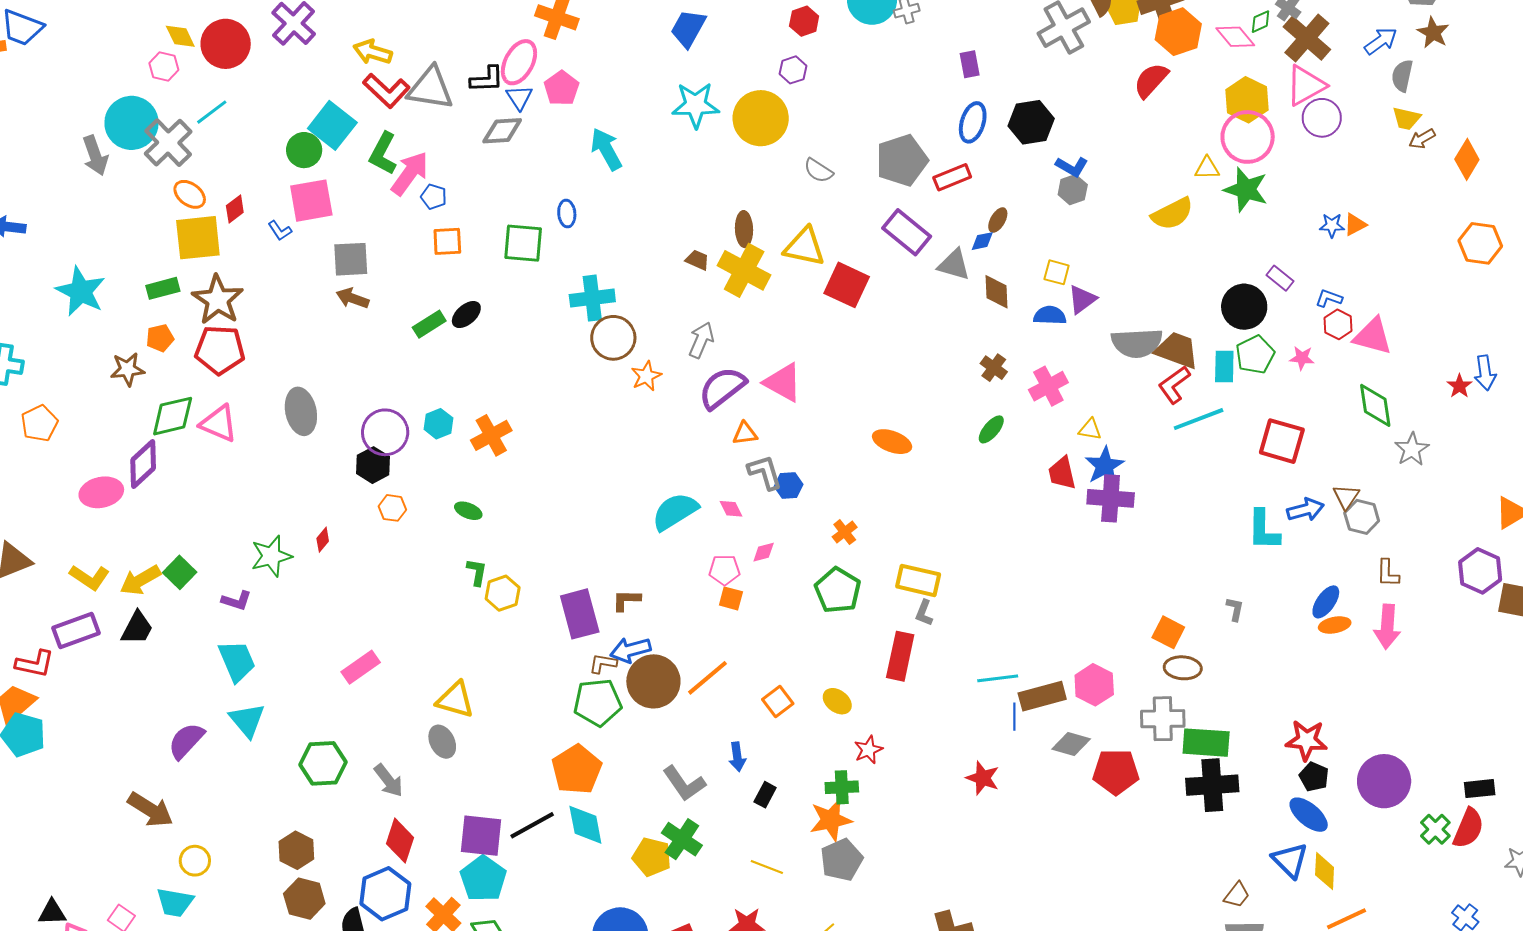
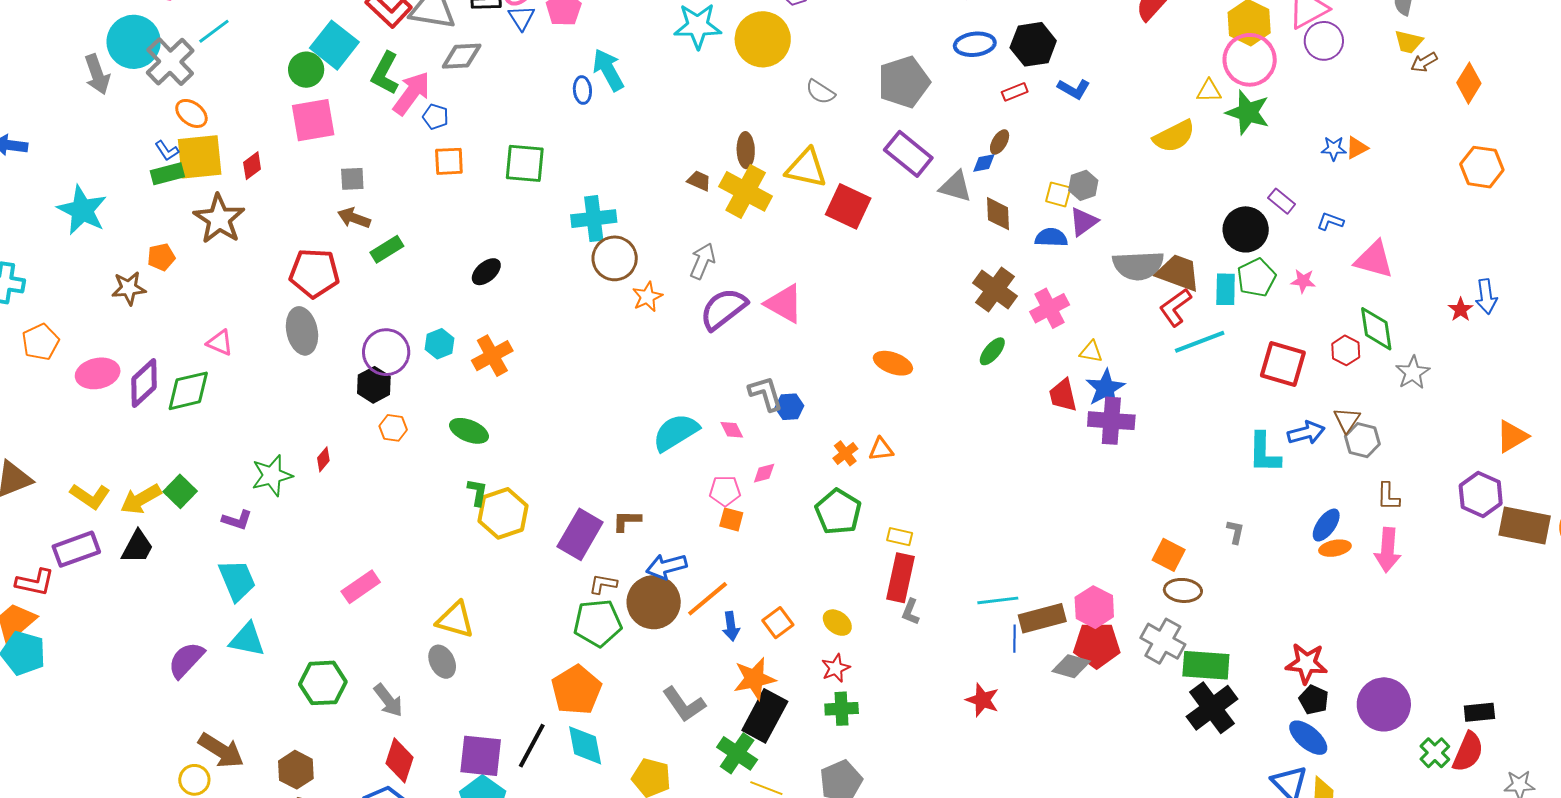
blue ellipse: (973, 122) -> (975, 44), turned 66
gray diamond: (502, 131) -> (462, 56), moved
red rectangle: (952, 177) -> (1015, 92), moved, size x0.7
gray hexagon: (1073, 190) -> (1083, 185), moved
red diamond: (235, 209) -> (252, 166), moved
blue ellipse: (567, 214) -> (582, 90), moved
blue L-shape: (280, 231) -> (167, 151), moved
gray square: (351, 259) -> (352, 179), size x0.7
green rectangle: (163, 288) -> (167, 174), moved
black ellipse: (466, 315) -> (486, 272), moved
green rectangle: (429, 324) -> (387, 249), moved
red hexagon: (1338, 324) -> (1346, 350), moved
red pentagon: (220, 350) -> (314, 273), moved
brown cross: (994, 368) -> (995, 290), size x1.6
green diamond: (173, 416) -> (188, 391), moved
pink triangle: (219, 423) -> (220, 343), size x0.7
orange triangle: (745, 433) -> (881, 449), moved
pink ellipse: (101, 492) -> (98, 373), moved
green ellipse: (468, 511) -> (469, 431), size x1.4
yellow rectangle: (918, 580) -> (900, 537), moved, size x0.6
yellow hexagon: (503, 593) -> (503, 513), size x1.4
gray L-shape: (924, 613) -> (911, 612), moved
purple rectangle: (580, 614) -> (580, 534), turned 45
blue arrow: (630, 650) -> (666, 566), moved
gray cross: (1163, 719) -> (1163, 641), turned 30
cyan triangle: (247, 720) -> (247, 640), turned -39
red star: (868, 750) -> (836, 668), moved
blue arrow: (737, 757) -> (731, 626), moved
red pentagon: (1116, 772) -> (1097, 645), moved
black cross: (1212, 785) -> (1212, 708), turned -33
black rectangle: (765, 795) -> (765, 716), size x2.0
brown arrow: (150, 810) -> (221, 750), moved
orange star: (831, 820) -> (754, 679), moved
black line: (532, 825) -> (532, 746), turned -33
green cross: (682, 839) -> (737, 753), moved

